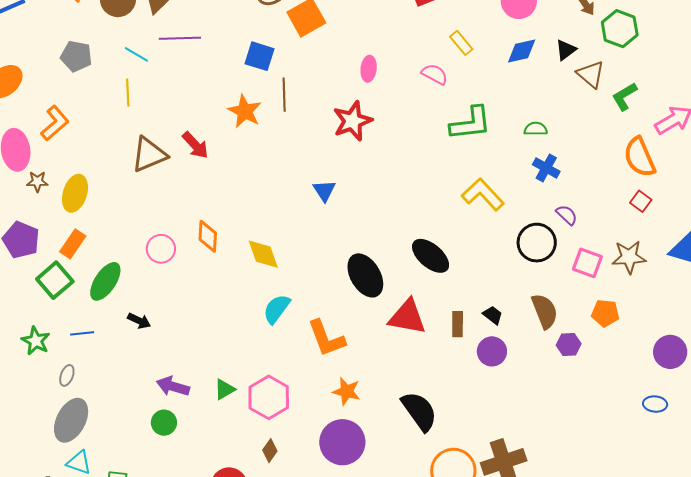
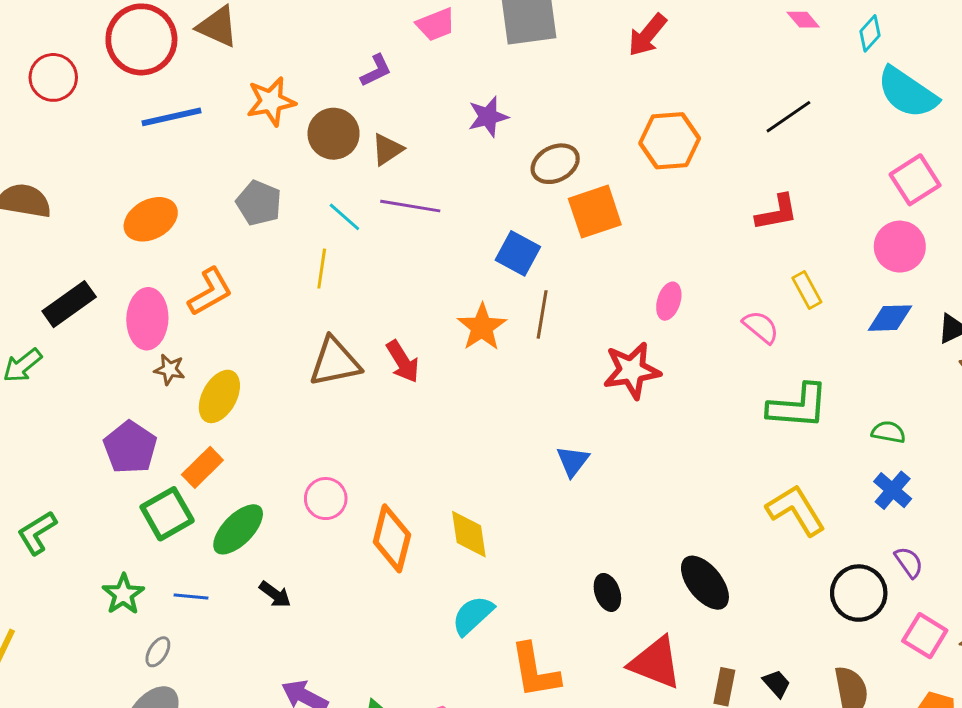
orange diamond: (208, 236) -> (392, 538), moved, size x1.4
black ellipse: (365, 275) -> (607, 592), size x0.6

